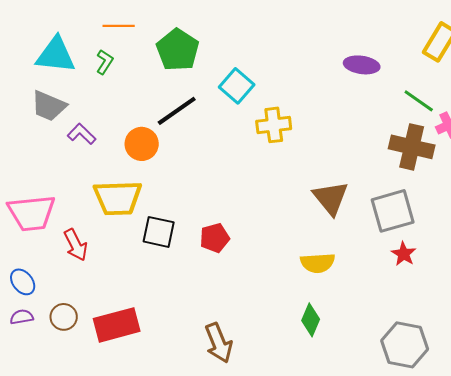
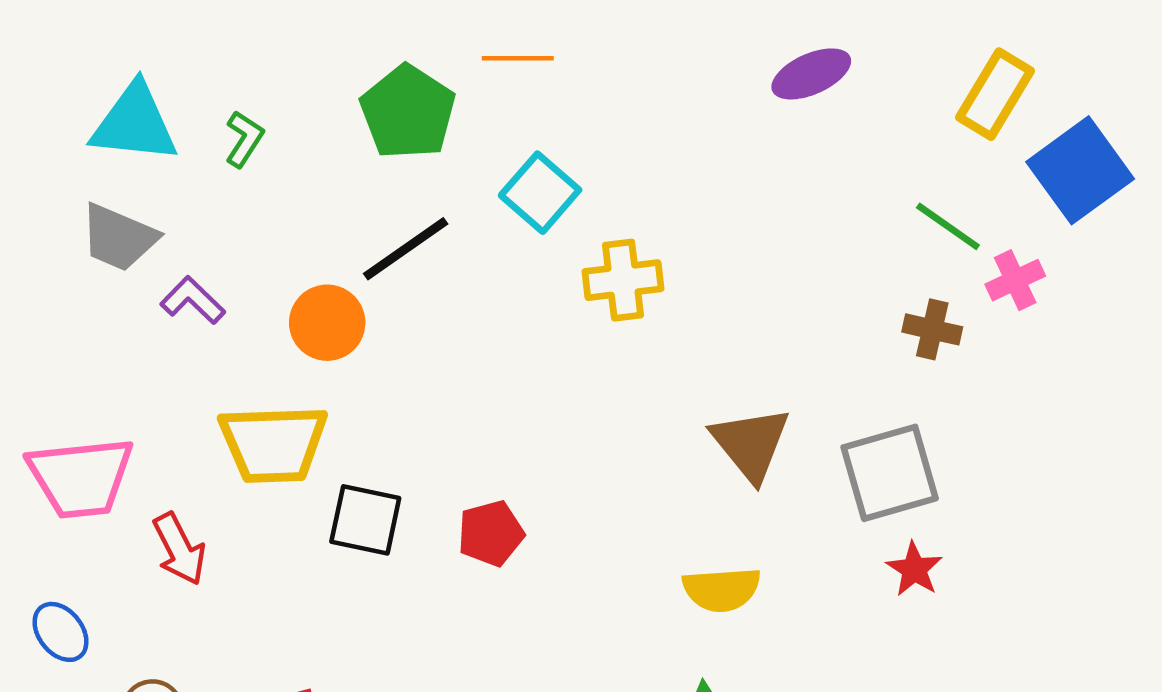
orange line: (119, 26) -> (518, 58), moved
purple ellipse: (362, 65) -> (811, 74), moved, turned -32
brown cross: (412, 147) -> (932, 329), size x0.6

